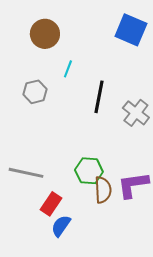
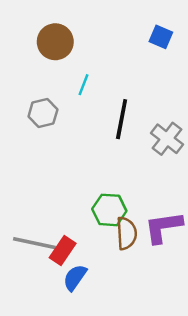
blue square: (131, 30) -> (161, 37), size x0.6
gray line: (26, 173) -> (34, 243), moved

